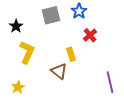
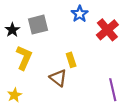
gray square: (51, 15) -> (38, 25), moved
red cross: (90, 35) -> (107, 30), moved, size x1.5

